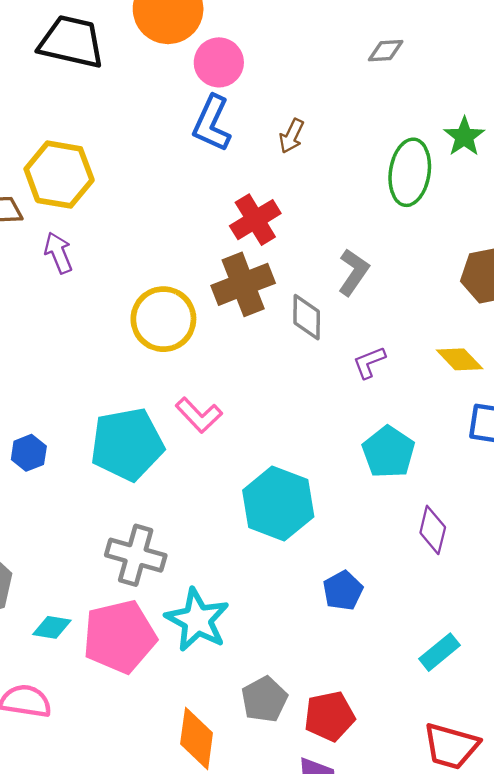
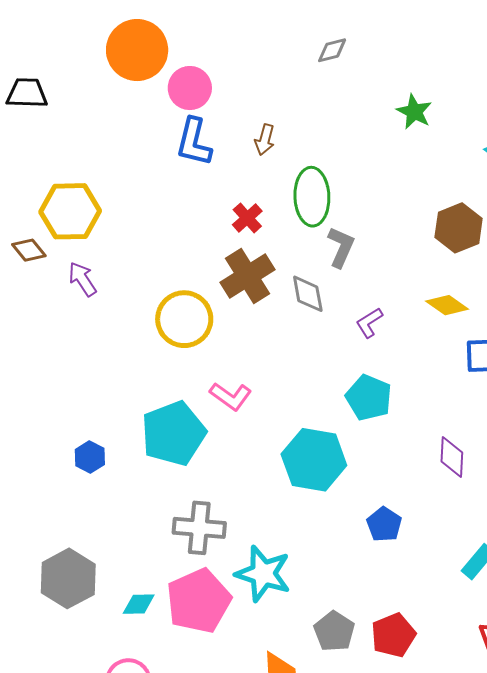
black trapezoid: (71, 42) -> (27, 93), moved, size x0.7
green ellipse: (410, 172) -> (312, 197), moved
red cross: (255, 220) -> (247, 218), size x0.7
cyan pentagon: (388, 452) -> (369, 398), moved

